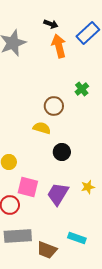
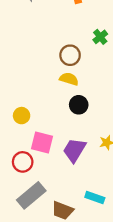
yellow semicircle: (42, 128) -> (69, 79), moved
gray rectangle: (18, 236) -> (31, 195), turned -36

